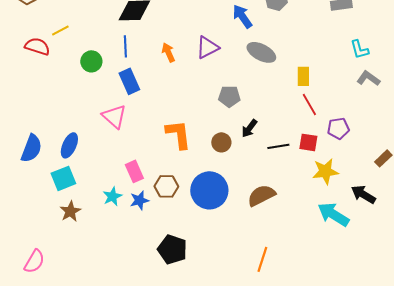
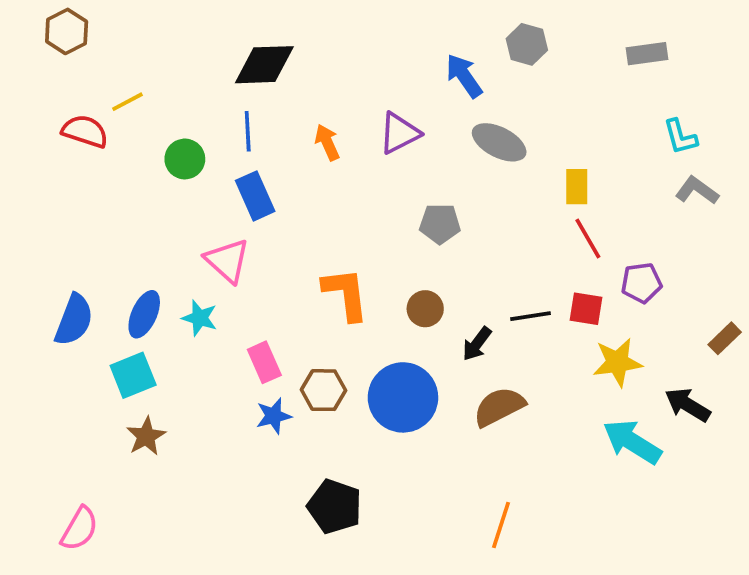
black arrow: (249, 128) -> (477, 344), moved
cyan star: (112, 196) -> (200, 318), moved, turned -30

